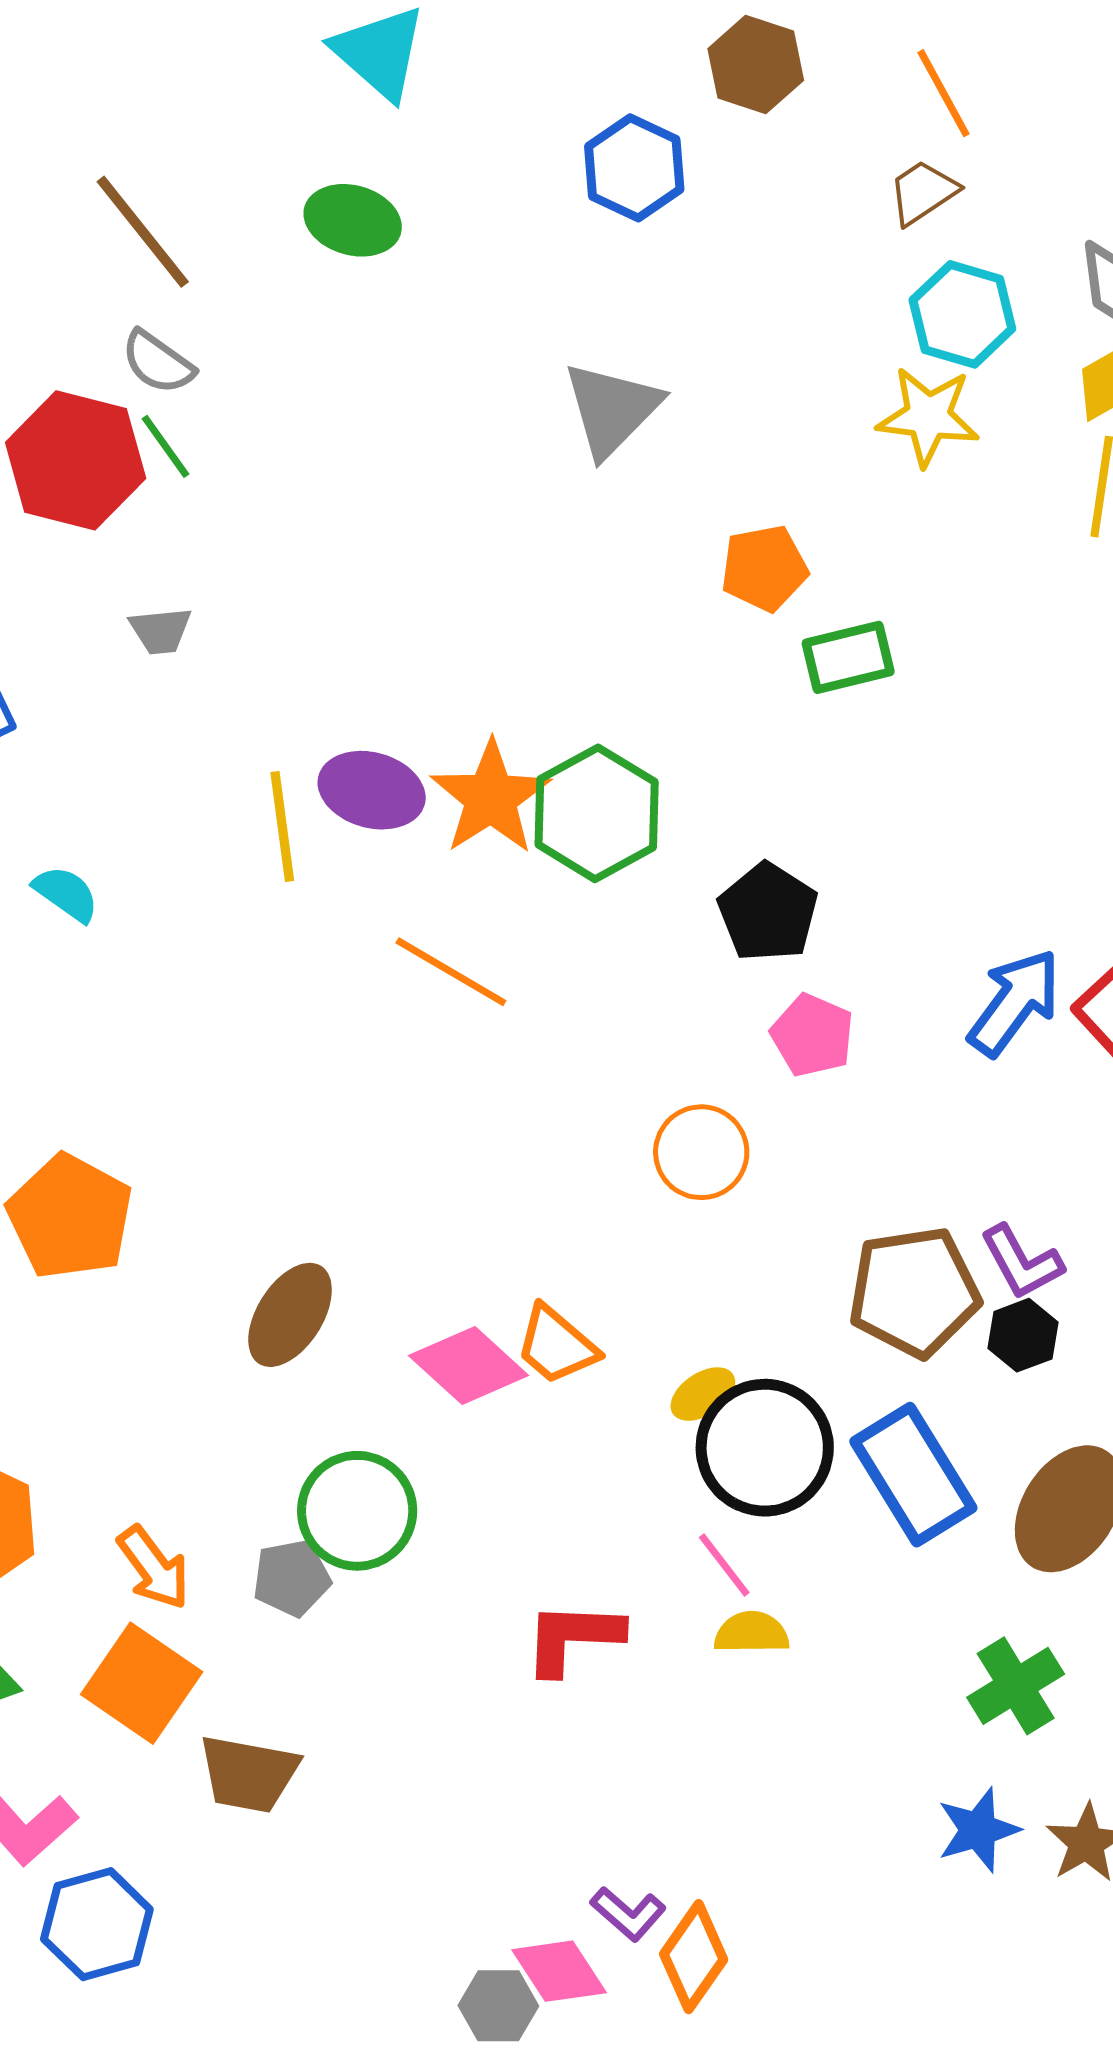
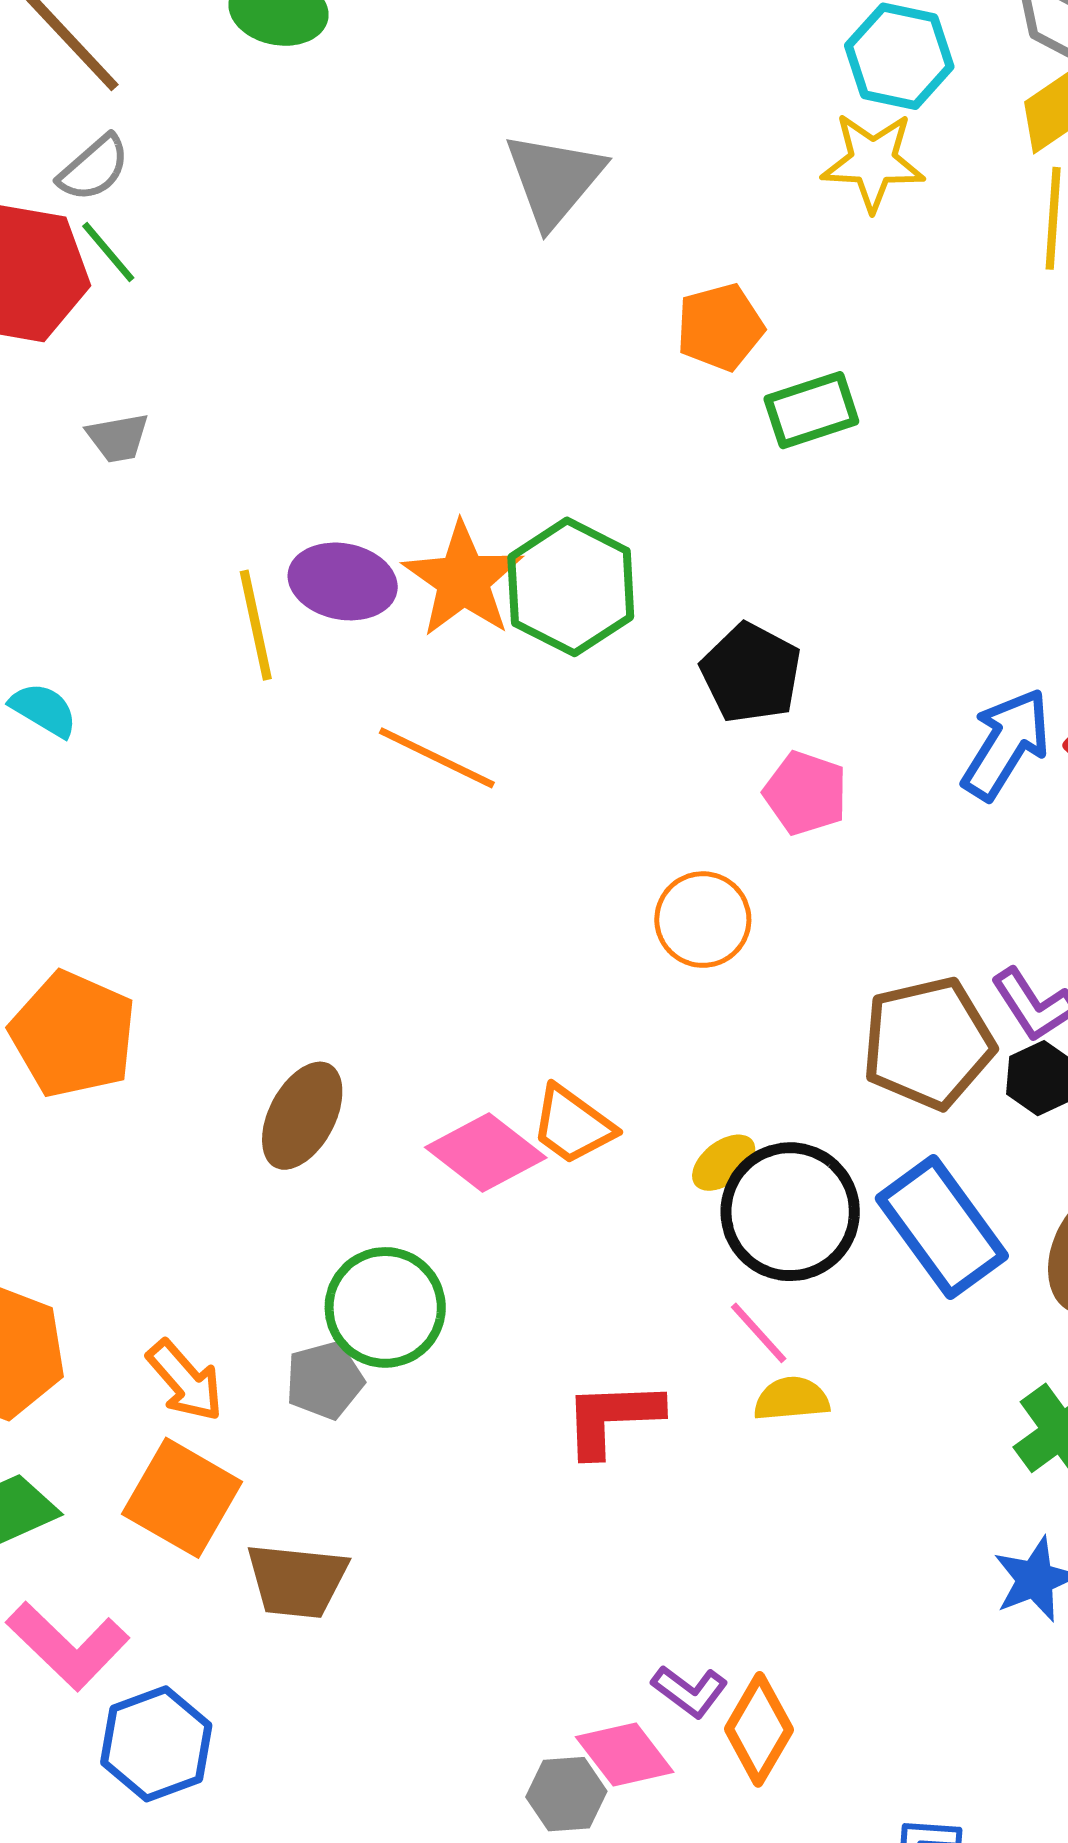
gray semicircle: (158, 362) -> (94, 168), turned -72

